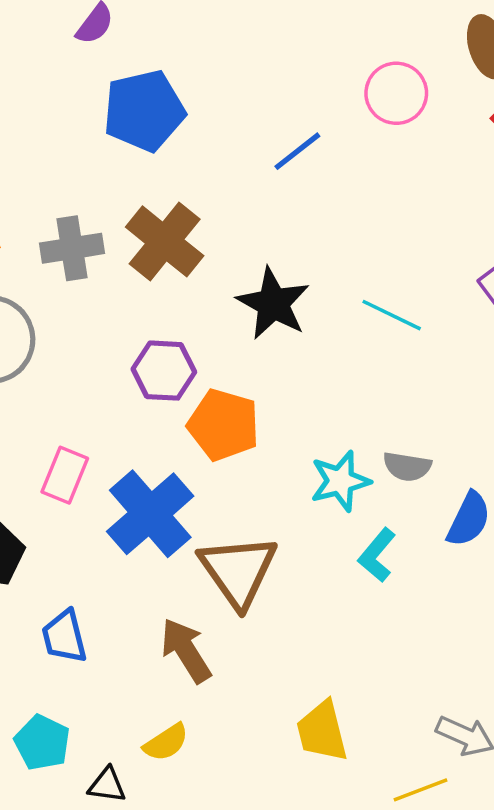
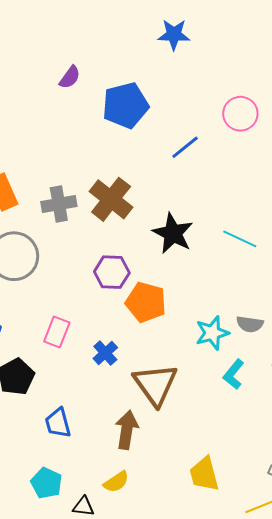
blue pentagon: (144, 111) -> (125, 105), moved
blue cross: (150, 514) -> (105, 353), size x0.5
brown arrow: (186, 650) -> (127, 430), turned 42

